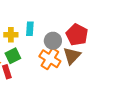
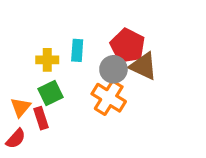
red pentagon: (77, 35) -> (128, 46), moved
brown triangle: (72, 56) -> (143, 66), moved, turned -48

